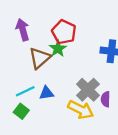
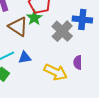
brown triangle: (40, 58) -> (18, 26), turned -45
gray cross: (88, 90) -> (62, 31), moved

